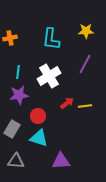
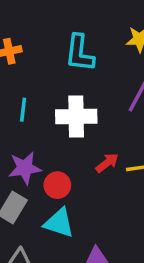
white cross: (49, 76) -> (76, 116), turned 30
purple star: (19, 95) -> (25, 168), moved

